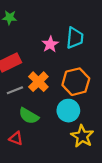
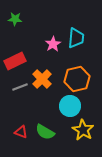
green semicircle: (29, 116) -> (45, 132), moved

